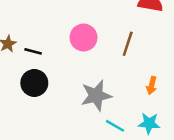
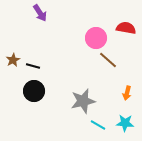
pink circle: (84, 38) -> (96, 38), moved
brown line: (128, 44) -> (108, 60), turned -66

